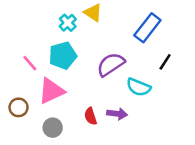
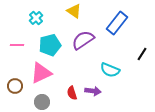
cyan cross: (68, 23) -> (36, 18), moved
black line: (165, 62) -> (142, 54), moved
pink line: (30, 63) -> (17, 45), moved, turned -48
purple semicircle: (111, 64) -> (83, 40), moved

